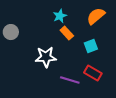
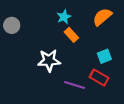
gray circle: (11, 32) -> (12, 25), moved
cyan square: (91, 46) -> (104, 56), moved

